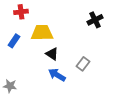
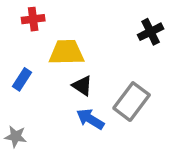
blue rectangle: (14, 41) -> (22, 79), moved
gray rectangle: (83, 64) -> (132, 102), size x1.6

